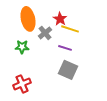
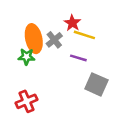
orange ellipse: (28, 19) -> (34, 39), moved
gray square: (68, 70) -> (96, 84), moved

